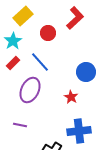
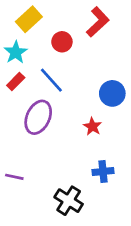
purple line: (20, 125) -> (14, 177), moved
blue cross: (79, 131) -> (103, 172), size x0.7

